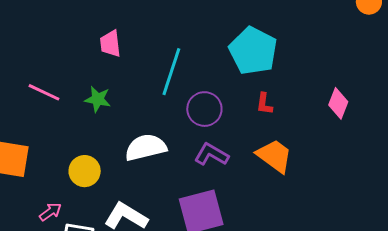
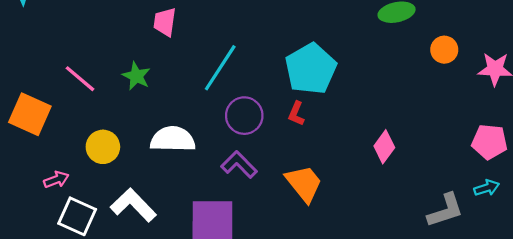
pink line: (44, 92) -> (80, 79), moved
red L-shape: (264, 104) -> (296, 114), moved

